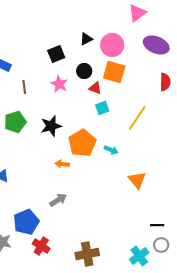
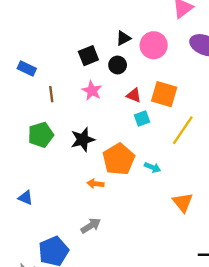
black circle: (84, 71) -> (118, 65), moved
orange square: (114, 72) -> (164, 94), moved

